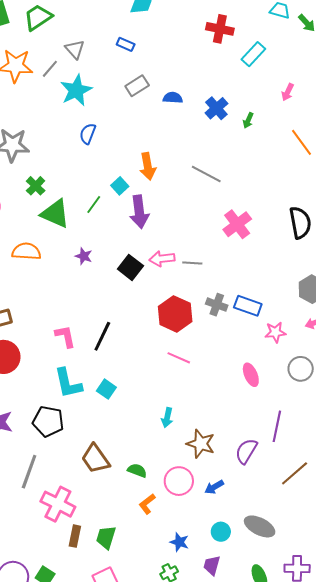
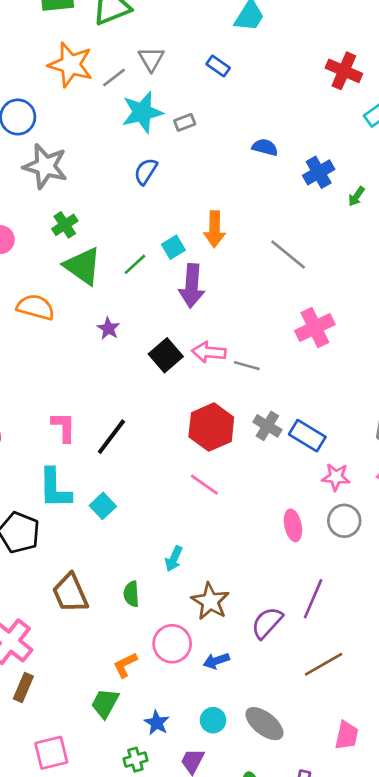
gray rectangle: (137, 86) -> (185, 122), moved, size x0.7
gray circle: (301, 369) -> (344, 521), moved
green semicircle: (137, 470) -> (131, 594), moved, turned -126
green trapezoid: (106, 537) -> (105, 703), moved

